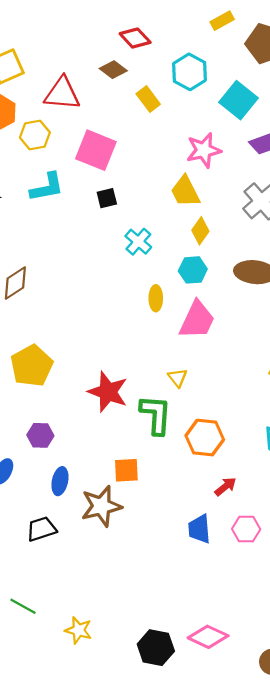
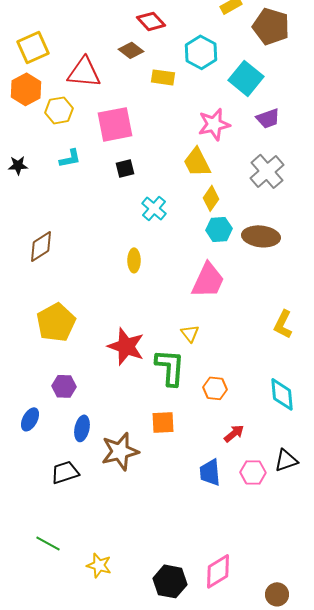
yellow rectangle: (148, 99) -> (163, 77), turned -45
pink square: (96, 150) -> (115, 124), turned -33
cyan L-shape: (47, 187) -> (70, 158), size x0.7
cyan hexagon: (193, 270) -> (219, 229), moved
yellow ellipse: (156, 298) -> (134, 260), moved
orange hexagon: (205, 438) -> (215, 388), size x0.7
orange square: (126, 470) -> (163, 422), moved
pink diamond: (208, 637) -> (218, 571), turned -57

